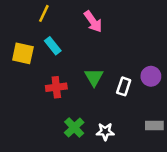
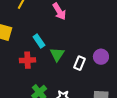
cyan rectangle: (53, 46) -> (39, 41), moved

